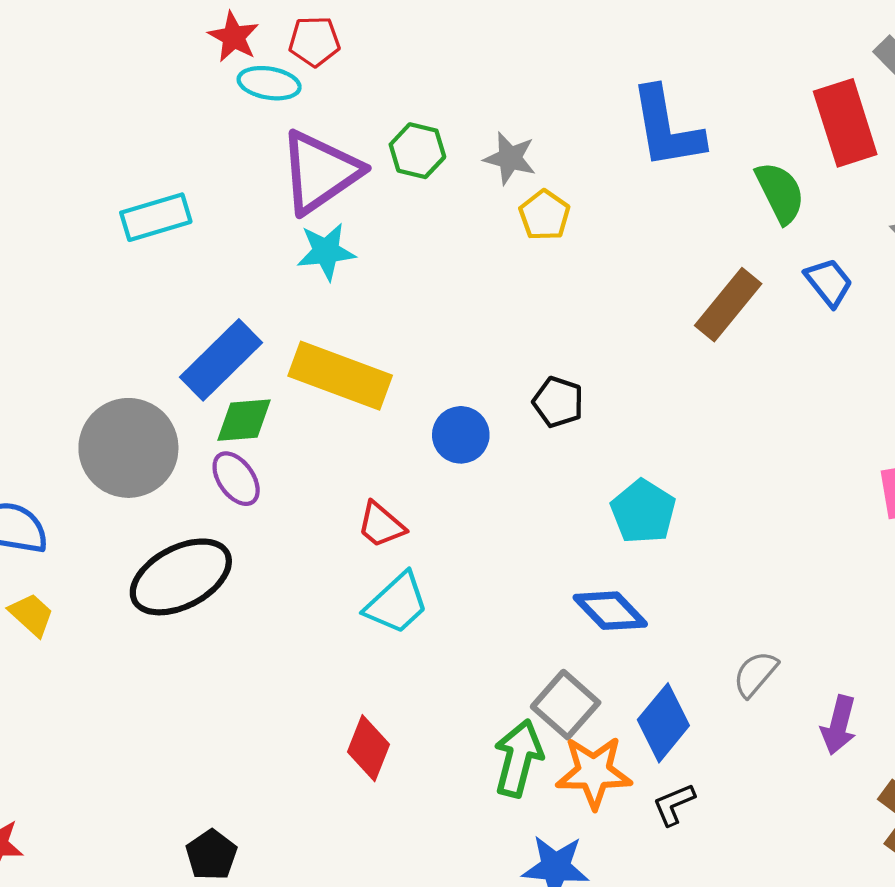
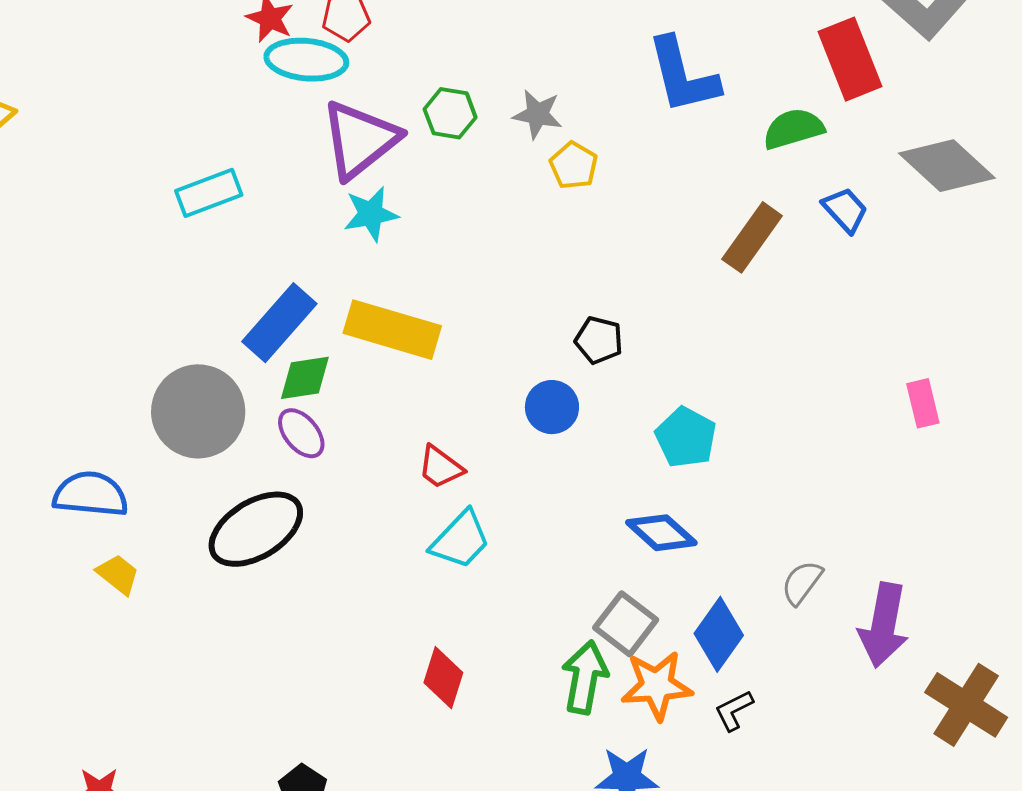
cyan ellipse: (269, 83) -> (306, 60), size x1.4
green semicircle: (780, 193) -> (793, 129), turned -76
blue circle: (461, 435) -> (552, 407), moved
purple arrow: (839, 725) -> (884, 625), size x1.5

